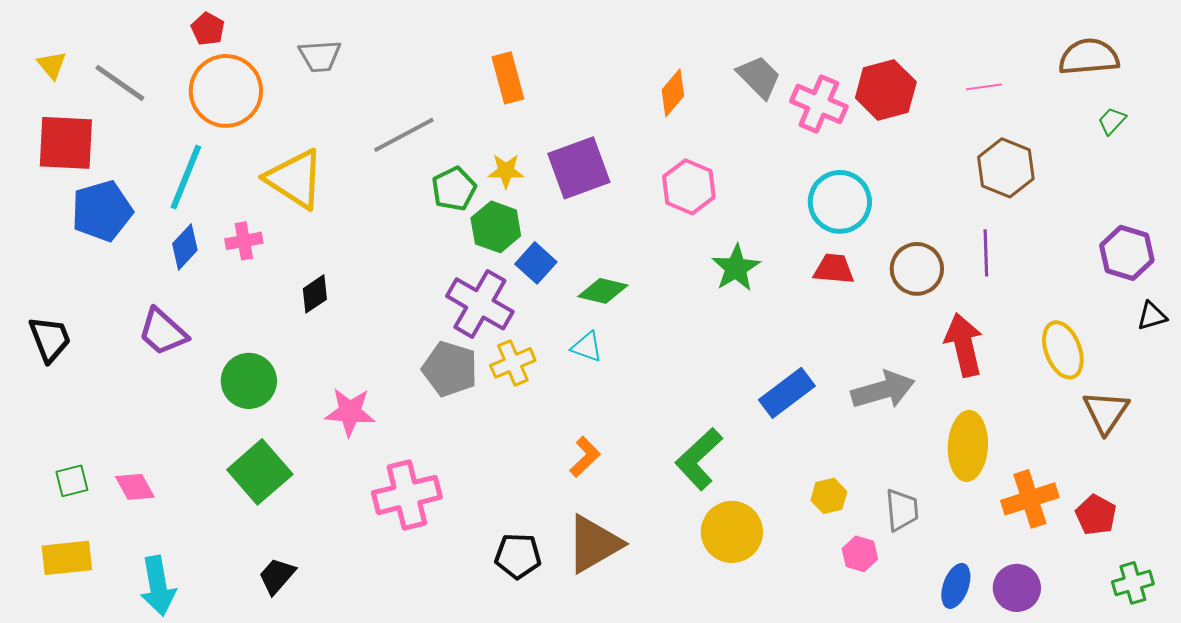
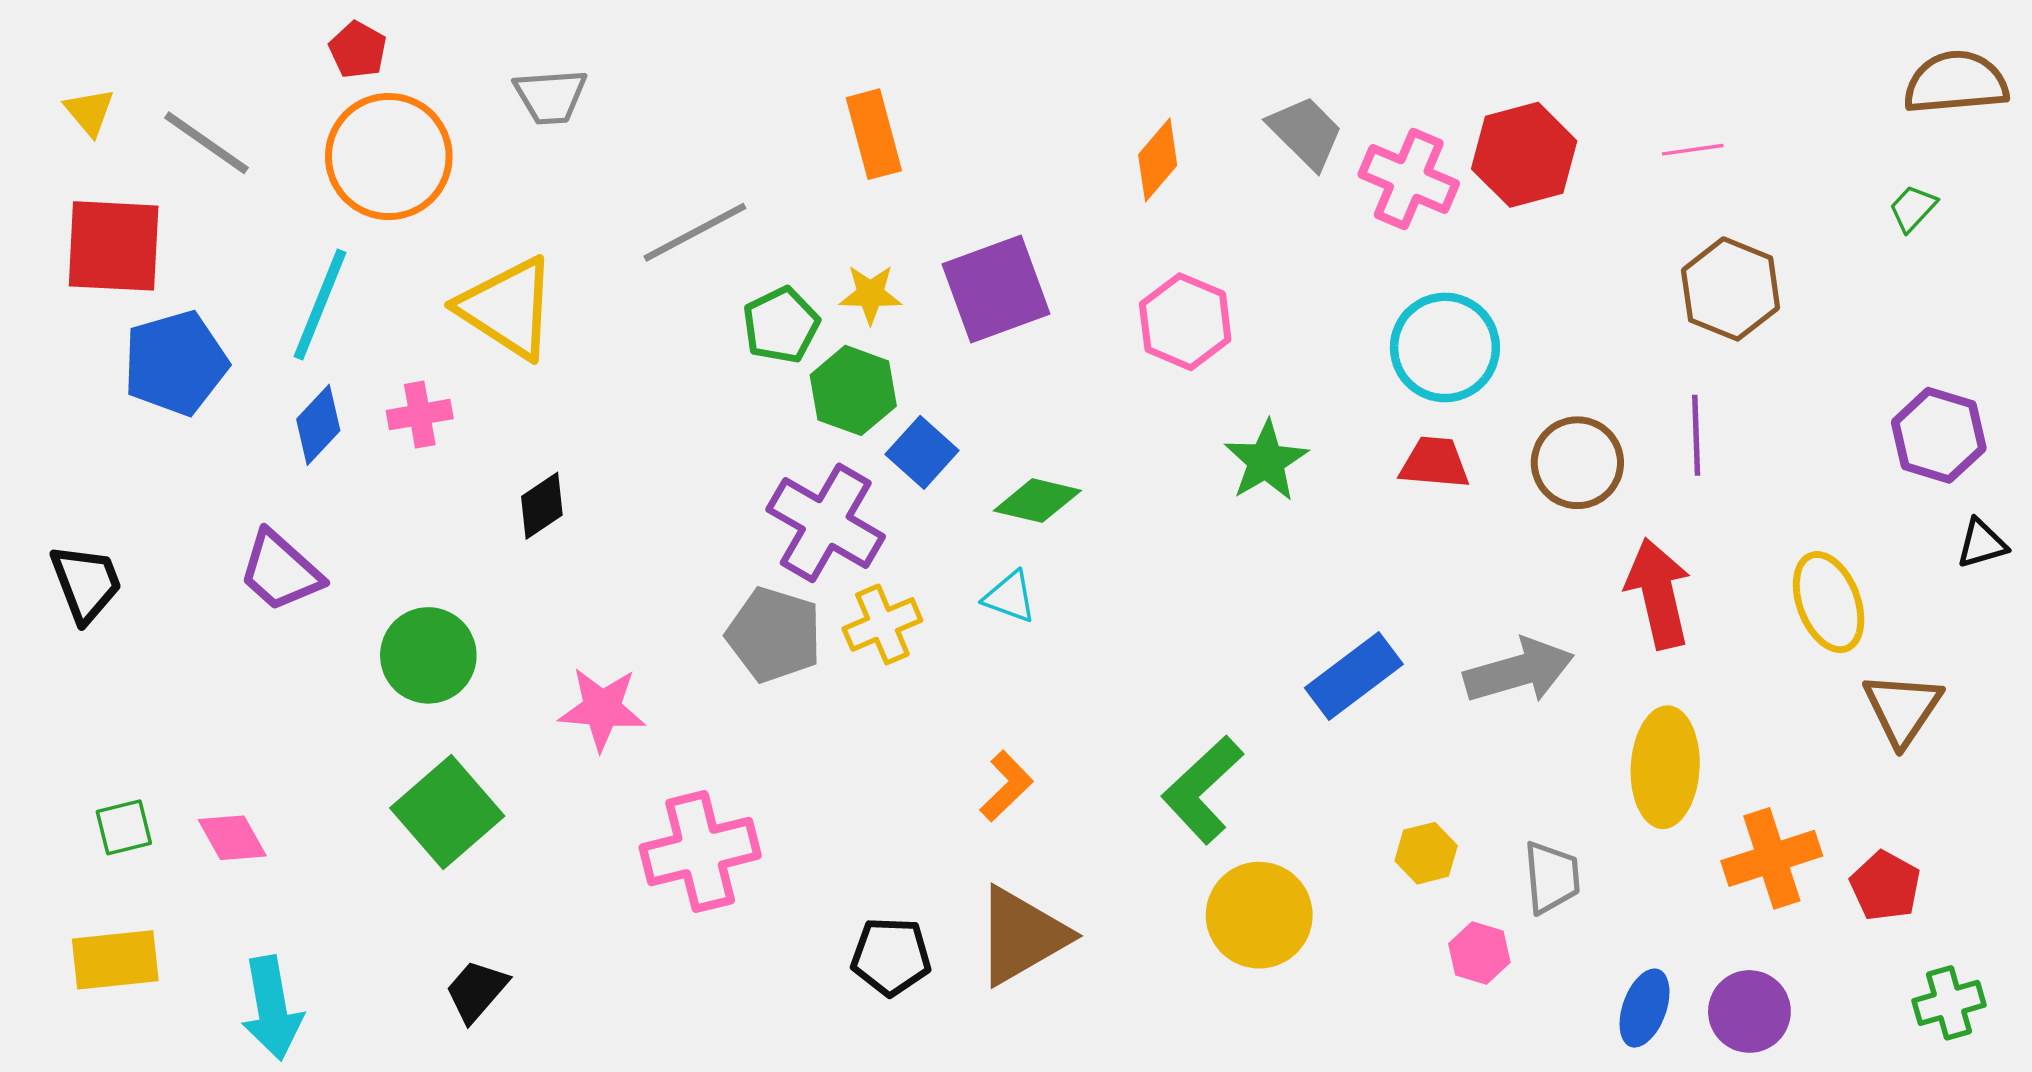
brown semicircle: (1089, 57) -> (1956, 83), moved

